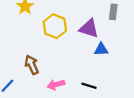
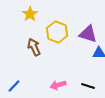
brown arrow: (32, 65) -> (34, 47), moved

